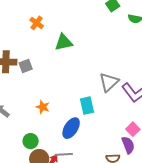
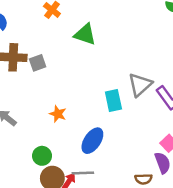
green triangle: (64, 42) -> (85, 34), turned 30
cyan rectangle: (87, 106) -> (113, 101), moved

